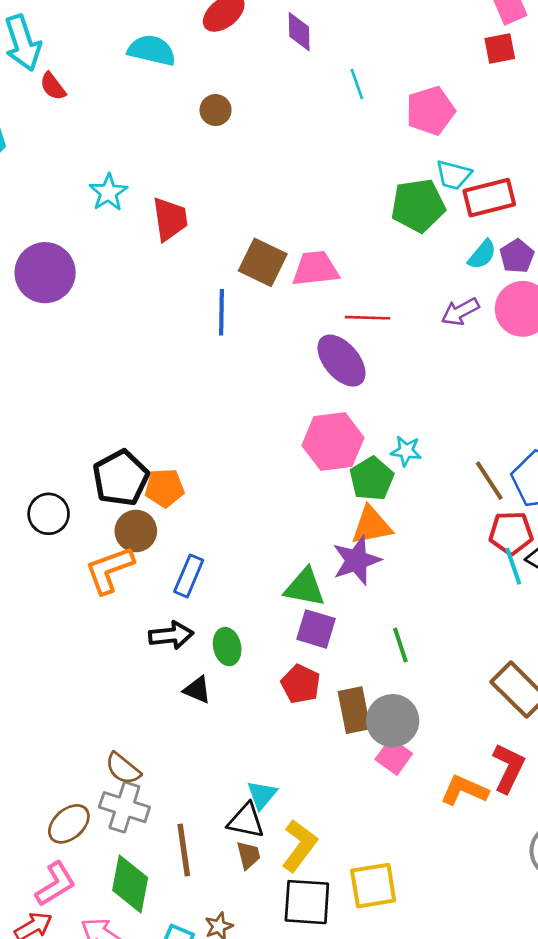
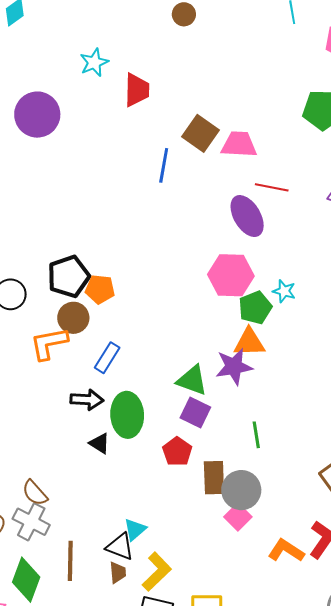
green ellipse: (227, 647) -> (127, 415), size x1.6

